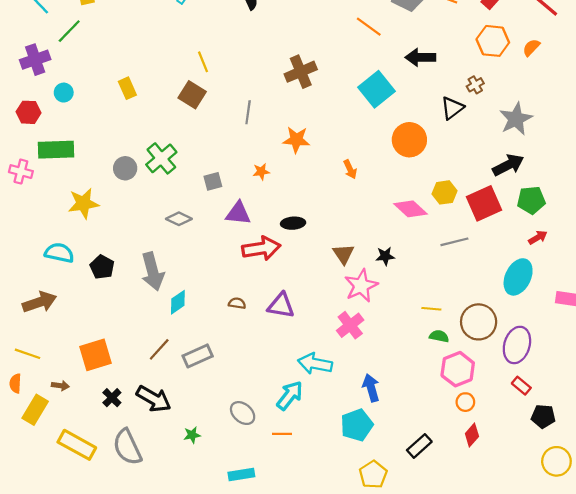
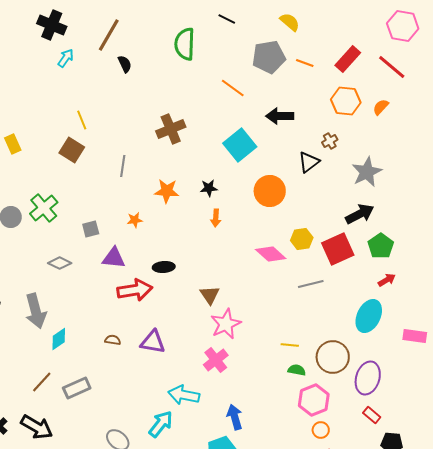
orange arrow: (350, 169) -> (216, 218), turned 30
green pentagon: (531, 200) -> (381, 246), turned -30
black star: (385, 256) -> (209, 188), moved

